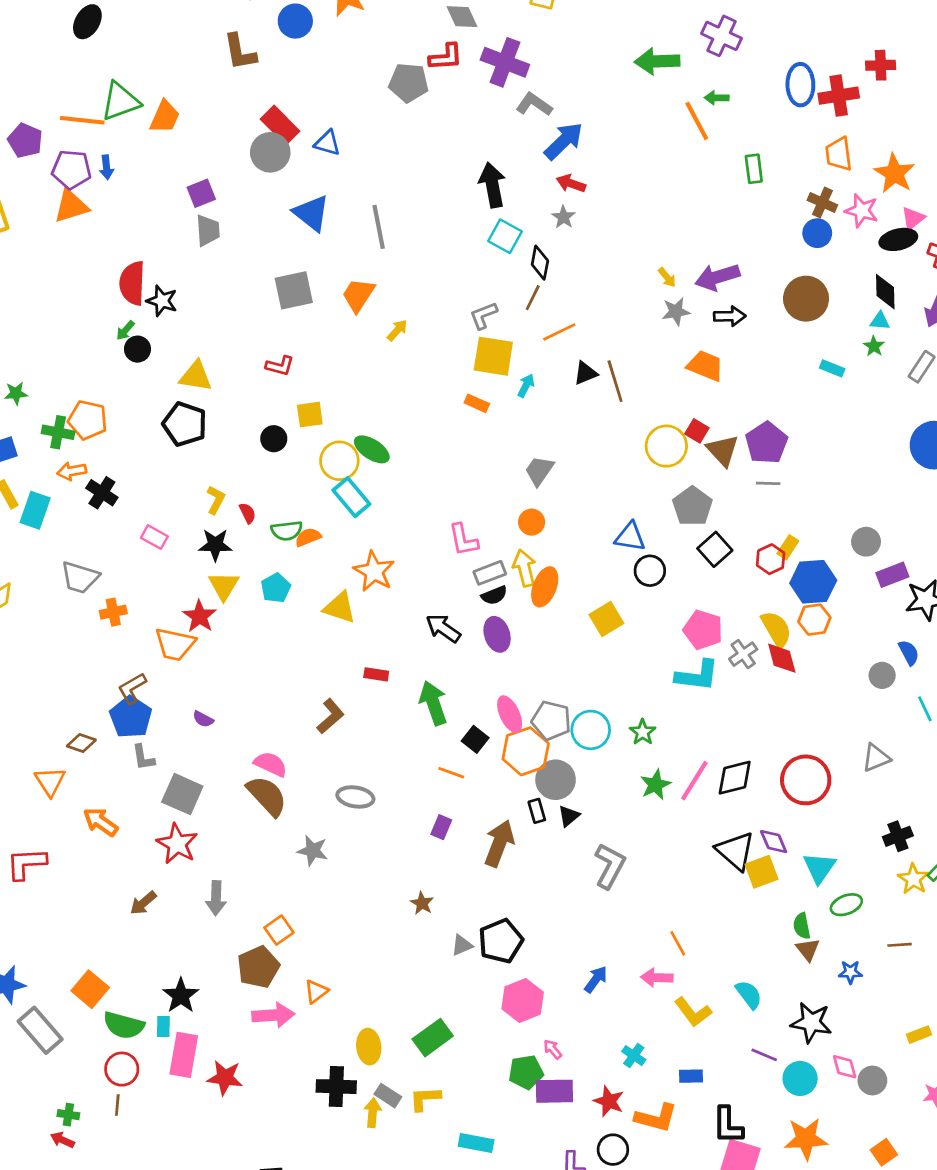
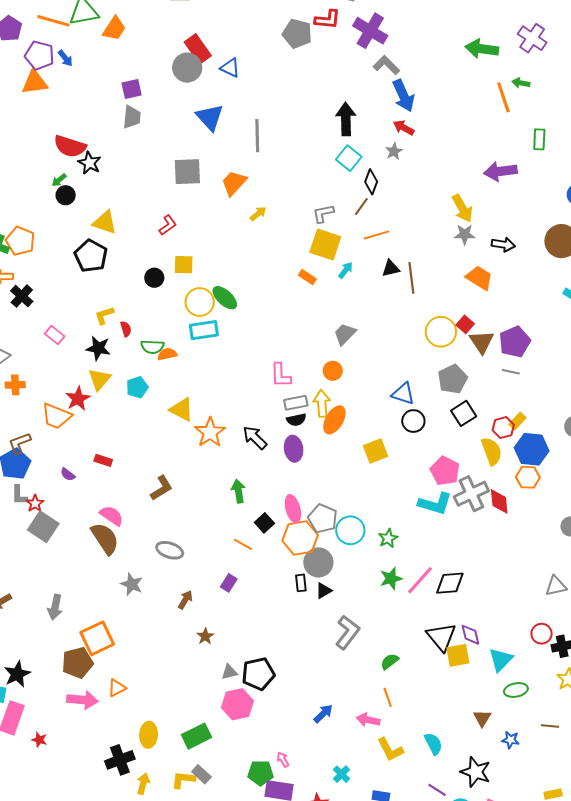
blue arrow: (564, 141) -> (403, 96), turned 100
blue arrow: (106, 167) -> (65, 58), turned -42
yellow arrow: (667, 277) -> (462, 208), size x1.8
purple arrow: (717, 277) -> (500, 171), moved
red semicircle: (132, 283) -> (70, 146), turned -84
red L-shape: (280, 366) -> (168, 225), turned -60
cyan rectangle: (351, 497) -> (204, 330), turned -68
yellow L-shape: (216, 500) -> (104, 315), turned -145
orange star: (374, 571) -> (210, 432), moved
yellow semicircle: (776, 629) -> (492, 451), moved
gray cross: (743, 654) -> (471, 494), size x1.6
red rectangle: (376, 674) -> (103, 460), moved
green arrow: (433, 703) -> (238, 491), size x0.7
red circle: (806, 780) -> (542, 634), moved, size x0.6
brown arrow: (499, 843) -> (185, 600), moved, size x0.6
red star: (177, 844) -> (35, 503), moved, size x0.6
green semicircle: (802, 926) -> (390, 661), moved, turned 54
orange square: (279, 930) -> (97, 638), size x1.6
pink hexagon: (523, 1000) -> (237, 704), moved
red star: (225, 1078) -> (39, 740), size x0.6
black cross: (336, 1087) -> (120, 760), turned -32
gray rectangle: (388, 1096) -> (201, 774), moved

